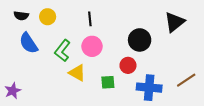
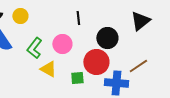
black line: (90, 19) -> (78, 18), moved
red circle: (128, 65) -> (96, 62), size x1.6
brown line: (186, 80) -> (138, 66), moved

